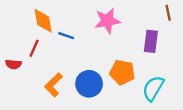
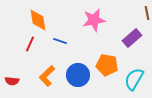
blue line: (66, 36) -> (60, 41), moved
purple rectangle: (151, 41) -> (132, 38), turned 42
red semicircle: (13, 64) -> (12, 81), moved

